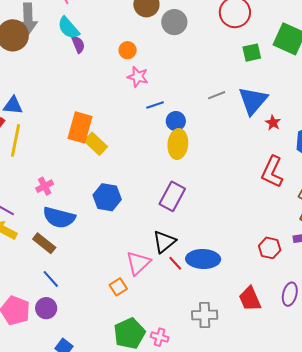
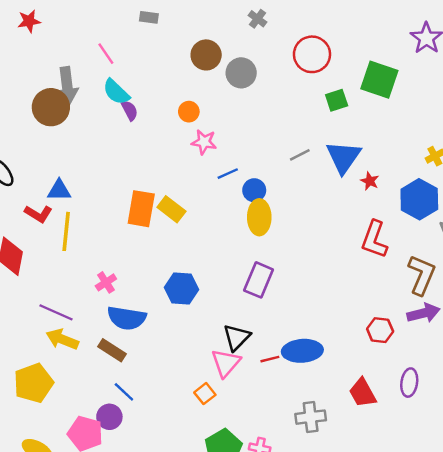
yellow rectangle: (96, 144) -> (171, 209), moved
black triangle: (164, 242) -> (237, 337), moved
red line: (175, 263) -> (270, 359), turned -56
purple circle: (46, 308) -> (109, 417), moved

